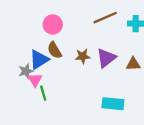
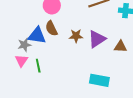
blue triangle: (39, 60) -> (37, 36), turned 36
pink triangle: (35, 80) -> (21, 61), moved

